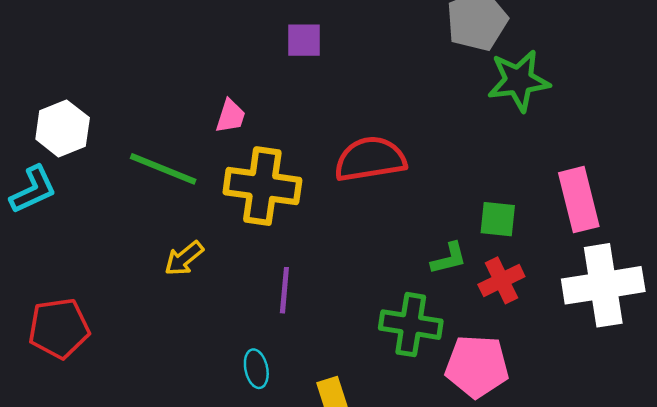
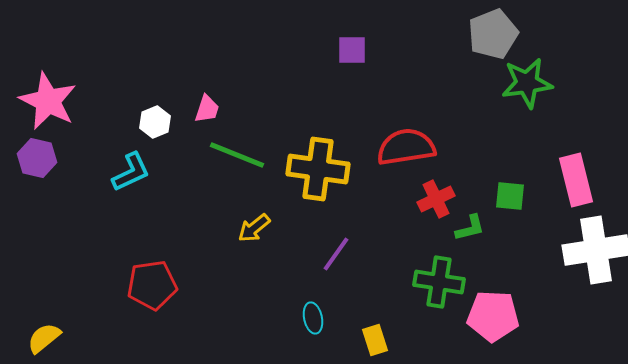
pink trapezoid: (231, 116) -> (207, 109), moved
white hexagon: (63, 128) -> (155, 122), size x0.7
red cross: (501, 280) -> (436, 199), moved
purple line: (284, 290) -> (336, 254), turned 30

